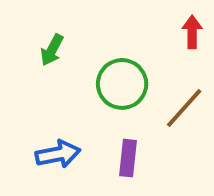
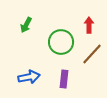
red arrow: (192, 32) -> (89, 25), moved

